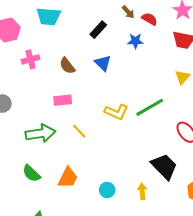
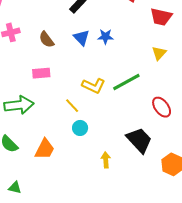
blue star: (135, 41) -> (105, 37), moved
yellow line: (79, 131) -> (72, 106), moved
cyan circle: (107, 190) -> (80, 128), moved
yellow arrow: (142, 191) -> (106, 160), moved

